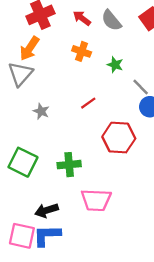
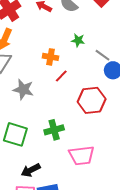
orange cross: (82, 51) -> (50, 57), moved
gray star: (41, 111) -> (23, 89), size x1.5
black arrow: (46, 210) -> (31, 170), moved

